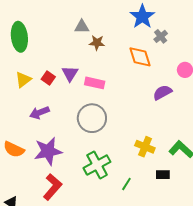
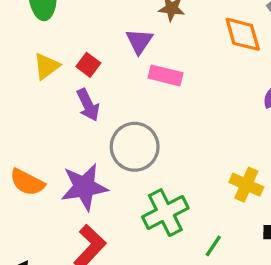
purple triangle: (70, 74) -> (139, 41), moved
purple arrow: (39, 113) -> (88, 105), moved, turned -96
gray circle: (92, 118) -> (135, 147), moved

